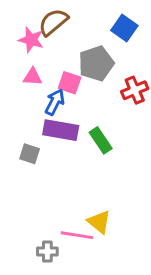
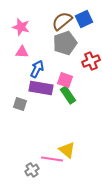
brown semicircle: (53, 22) -> (62, 21), moved
blue square: (124, 28) -> (84, 19), turned 30
pink square: (70, 83) -> (65, 80), moved
gray cross: (47, 251) -> (32, 170), turned -32

